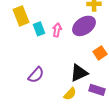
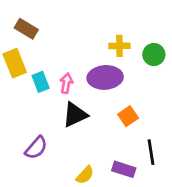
purple ellipse: (84, 26) -> (105, 77), turned 30
black triangle: (79, 73) -> (75, 115), moved

